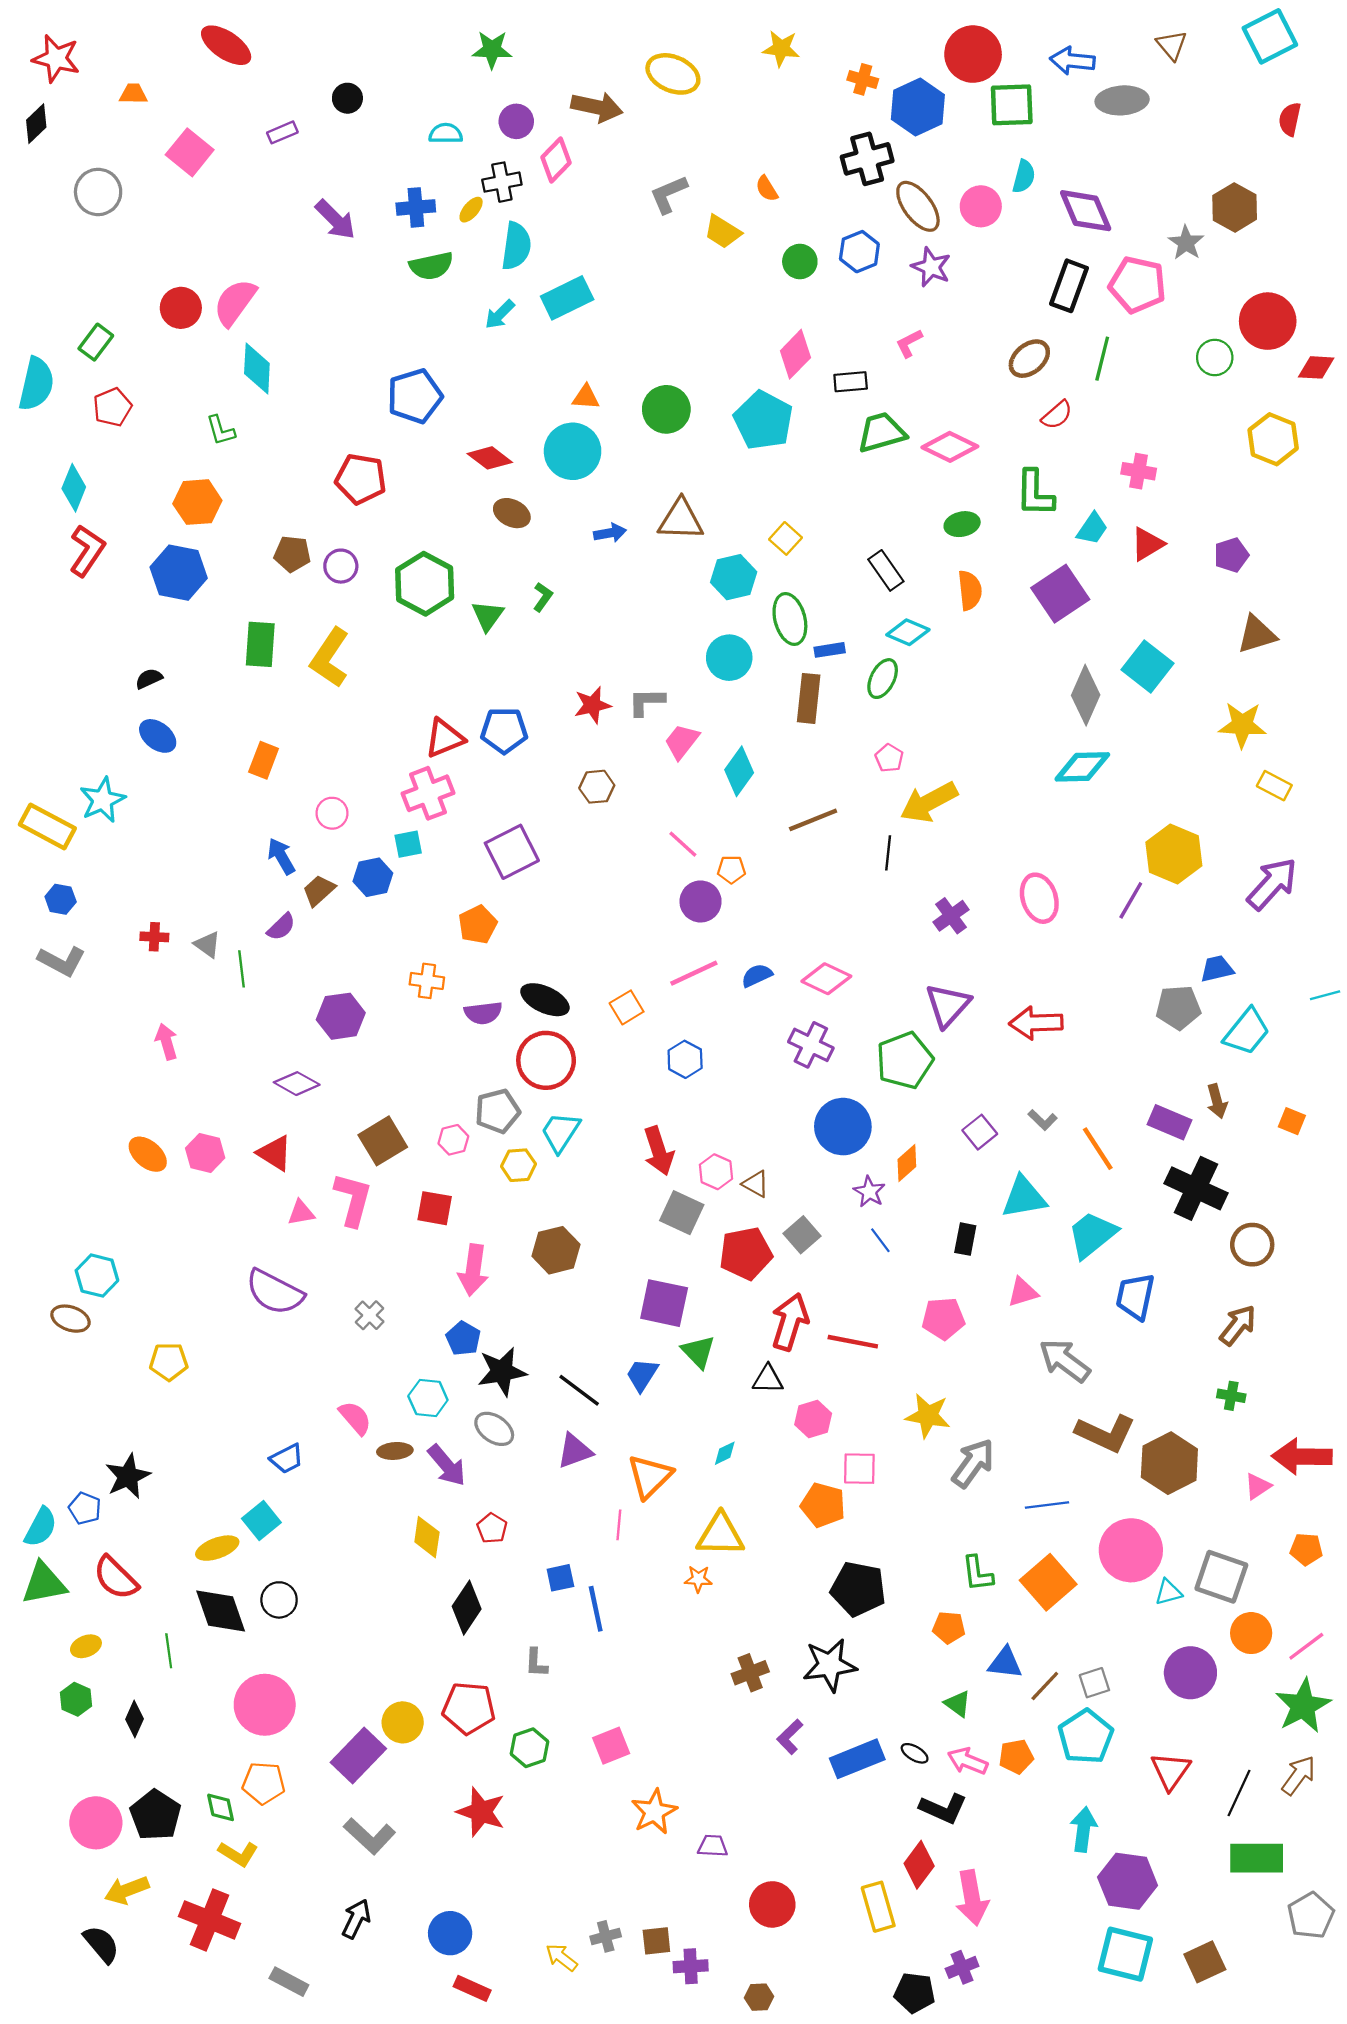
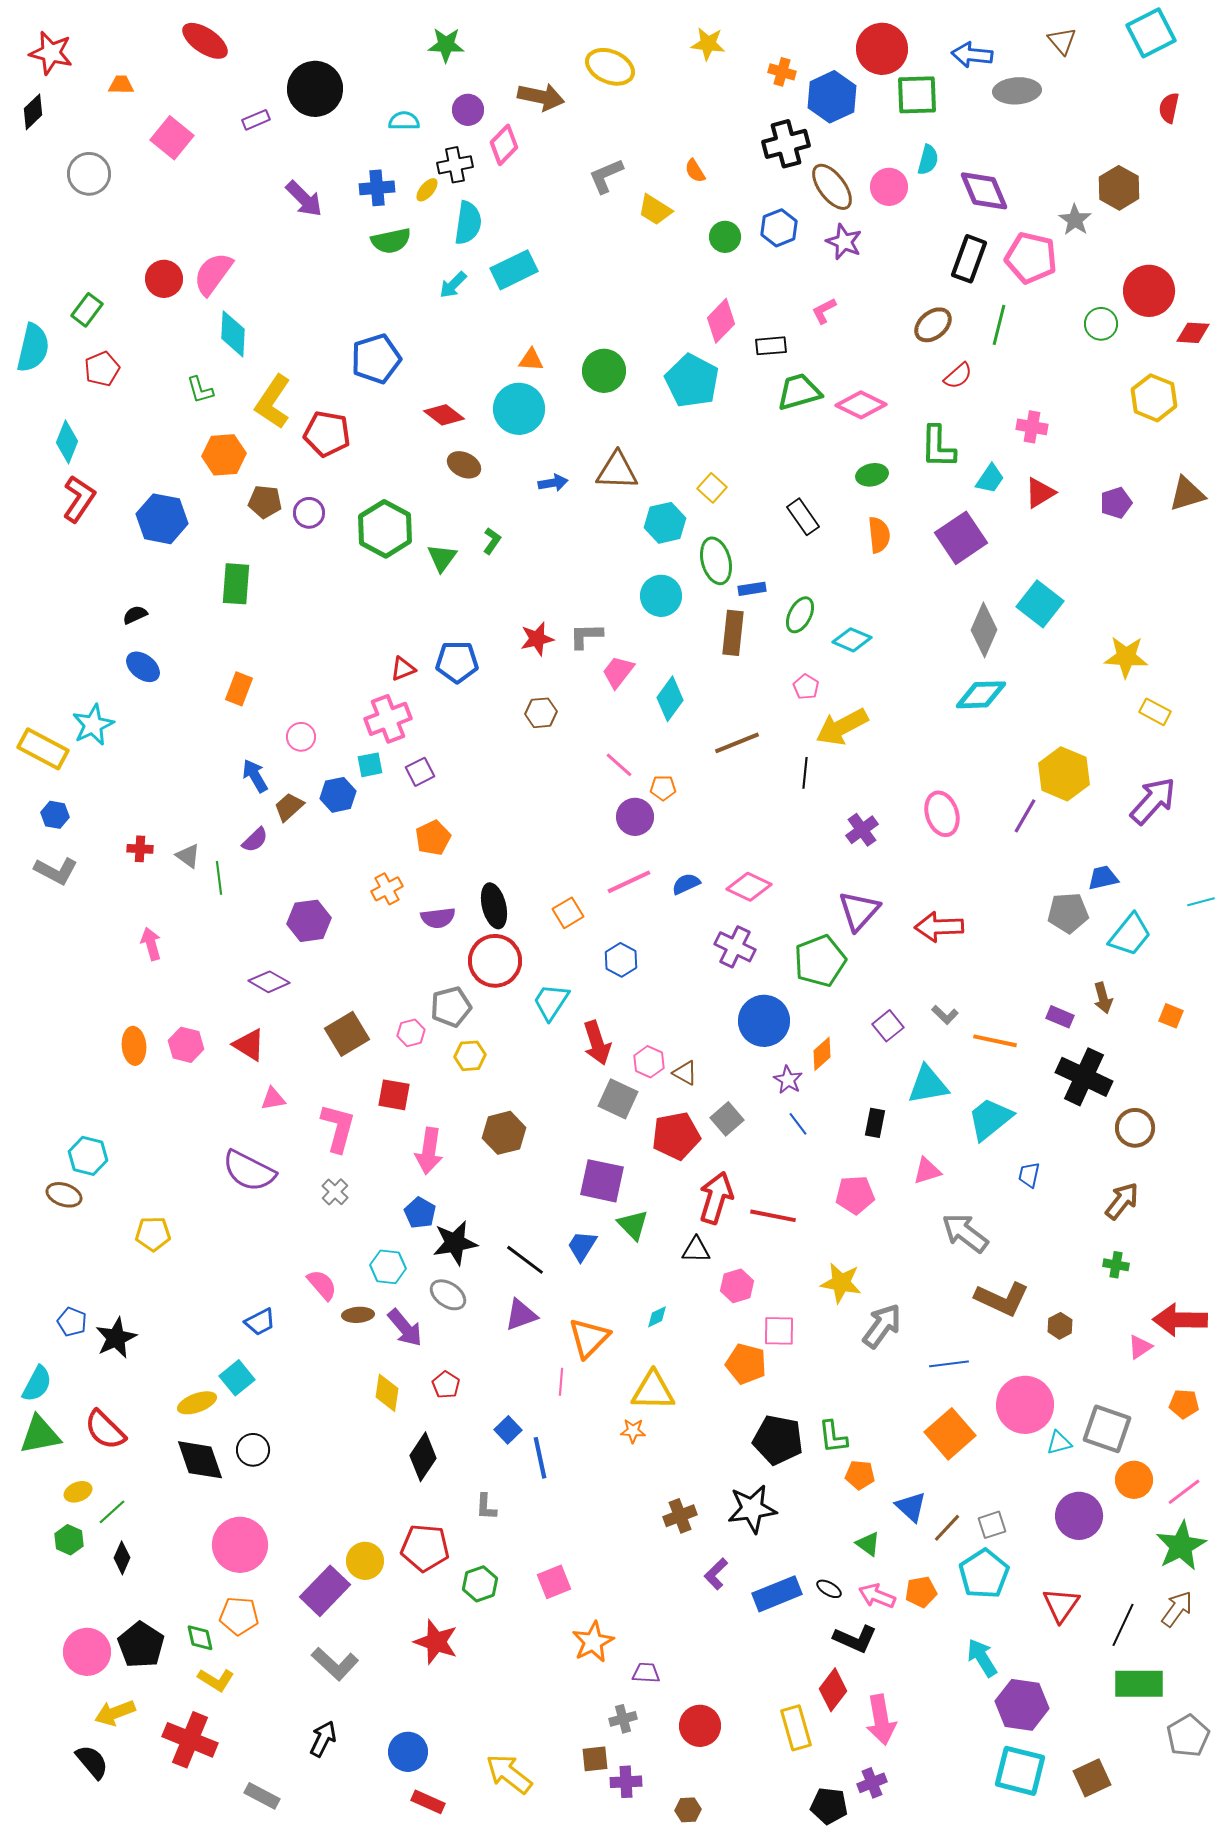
black circle: (347, 98) -> (315, 89), size x2.0
orange hexagon: (197, 502) -> (224, 455), moved
cyan diamond: (908, 632) -> (852, 640), moved
brown triangle: (1257, 634) -> (1187, 494), moved
yellow L-shape: (330, 658) -> (273, 402), moved
red triangle: (445, 738) -> (403, 669), size x0.7
purple square: (512, 852) -> (420, 772), moved, size x0.6
orange cross: (427, 981) -> (387, 889), turned -36
black ellipse: (545, 1000) -> (494, 906), turned 51
purple rectangle: (1169, 1122) -> (1060, 1017), size x0.7
cyan trapezoid: (560, 1132) -> (551, 1002), moved
orange line: (1098, 1149) -> (995, 1041), turned -45
orange ellipse: (148, 1154) -> (134, 1046), turned 45
pink L-shape: (353, 1199) -> (338, 1128), moved
blue trapezoid: (1135, 1296) -> (1029, 1175), size x0.6
brown hexagon: (1169, 1463) -> (1060, 1326), size x0.5
blue pentagon: (85, 1508) -> (72, 1322), moved
green L-shape: (977, 1573) -> (833, 1437), moved
blue square: (560, 1578) -> (508, 1430), turned -32
green line: (169, 1651) -> (112, 1512), moved, turned 56
blue triangle: (1005, 1663) -> (911, 1507), turned 36
cyan arrow: (1083, 1829) -> (982, 1658), turned -39
gray cross: (606, 1936) -> (623, 1719), moved
yellow arrow: (562, 1957) -> (509, 1774), size x1.6

